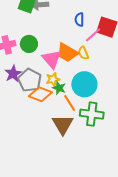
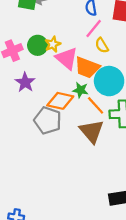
pink line: (93, 35) -> (94, 28), moved
orange trapezoid: (67, 53) -> (87, 67), moved
yellow star: (53, 79) -> (53, 44), moved
gray pentagon: (30, 80) -> (48, 120), moved

